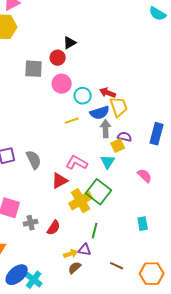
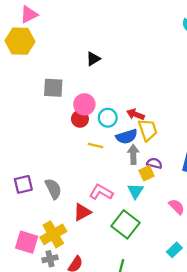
red circle: (58, 58) -> (80, 119), moved
yellow line: (72, 121) -> (96, 145), turned 32
yellow cross: (81, 201) -> (53, 234), moved
cyan rectangle: (143, 224) -> (174, 250), moved, turned 56

